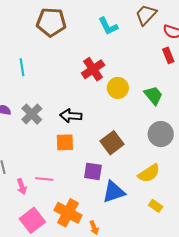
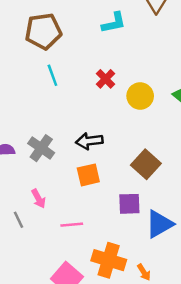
cyan L-shape: (108, 26) -> (114, 23), turned -65
cyan line: (22, 67) -> (52, 75), moved
red cross: (93, 69) -> (105, 79), size x0.7
pink arrow: (22, 186) -> (39, 199), moved

